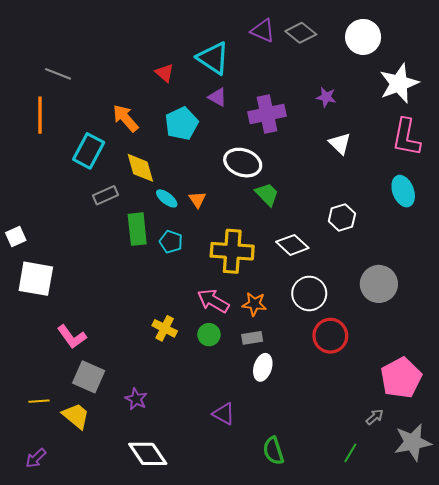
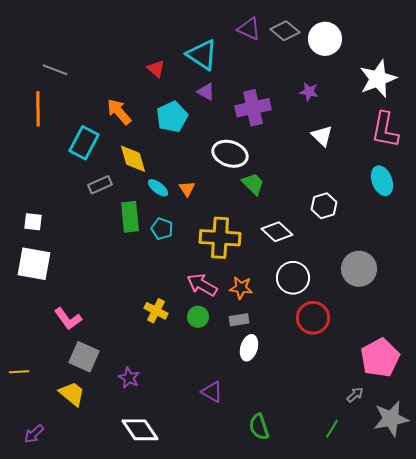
white circle: (363, 37) -> (325, 39), moved
white square: (16, 236) -> (33, 222), moved, turned 30
yellow line: (39, 401) -> (19, 372), moved

